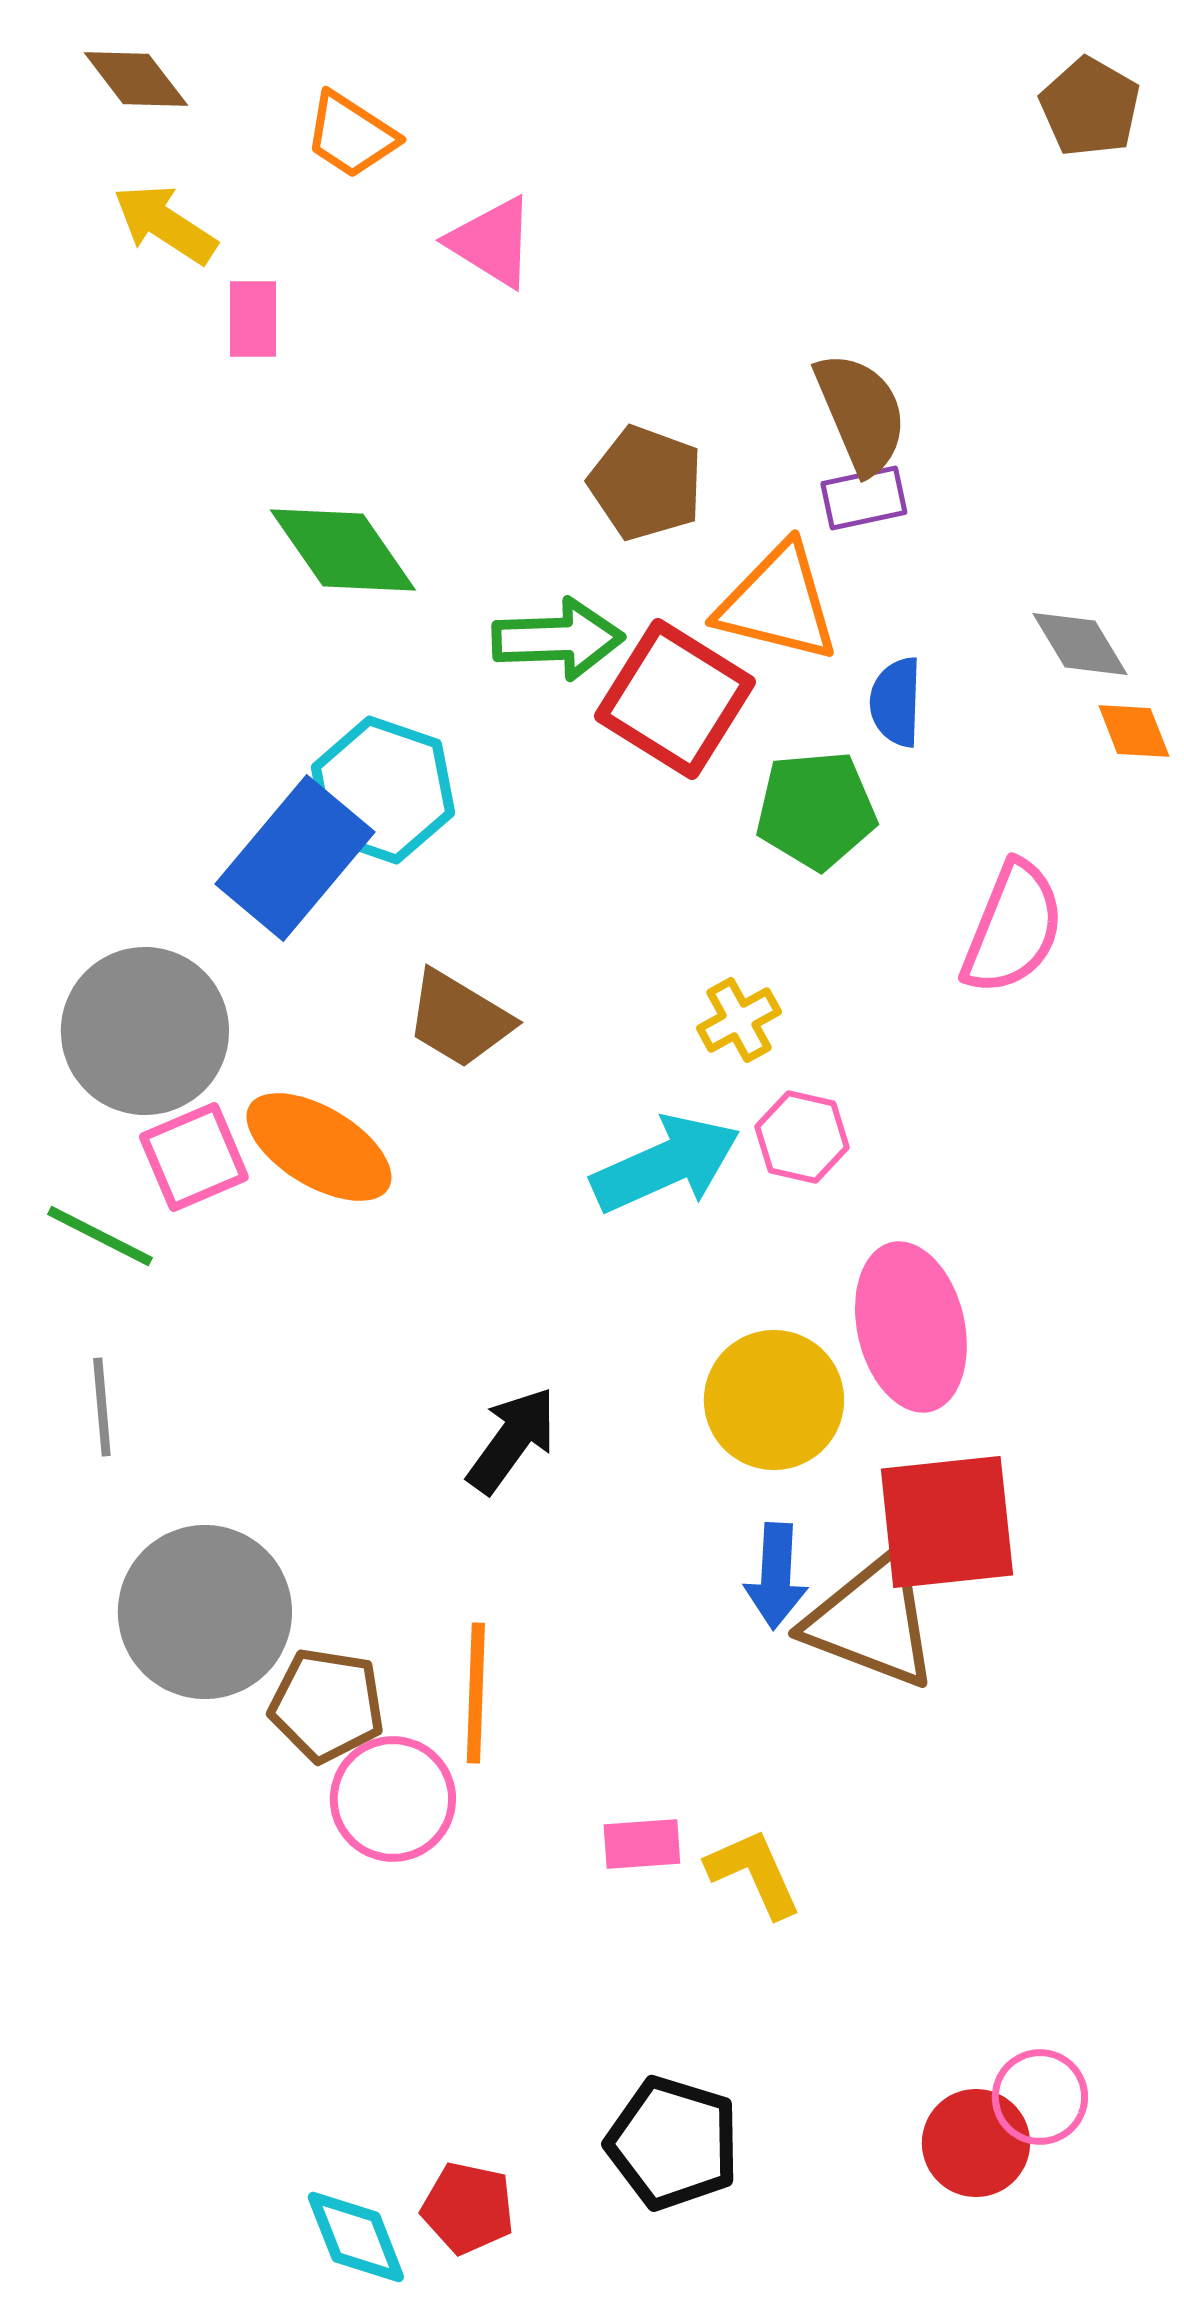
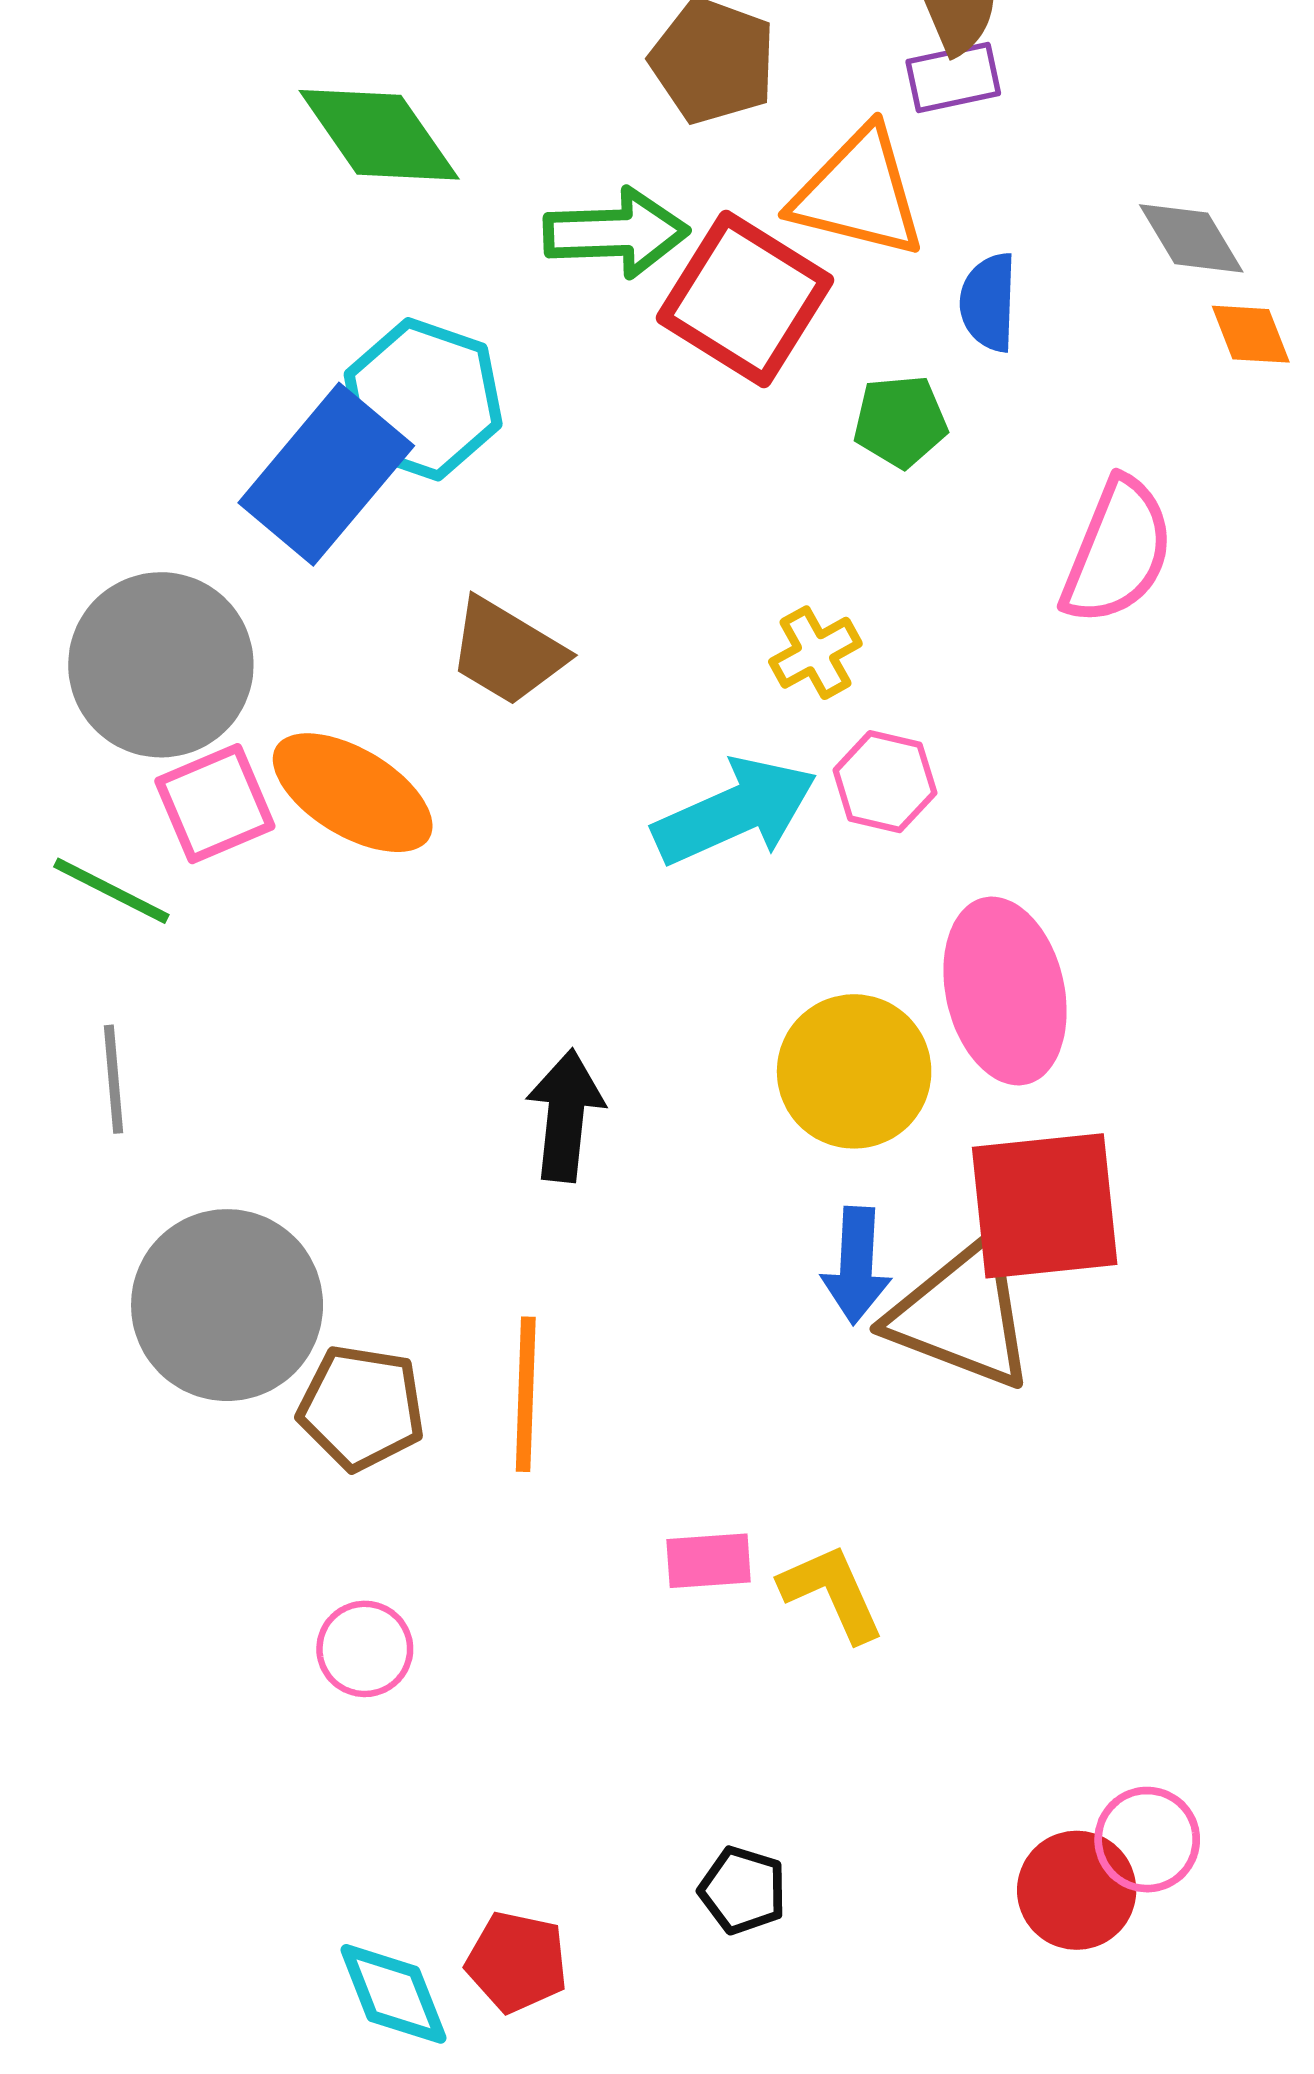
green pentagon: (816, 810) -> (900, 421), size x0.7
black arrow: (512, 1440) -> (565, 1116), turned -30
pink circle: (393, 1799) -> (365, 1649), moved, size x0.7
black pentagon: (673, 2143) -> (743, 1890), size x0.6

